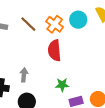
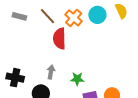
red semicircle: (54, 50) -> (59, 39), moved
gray arrow: (24, 75) -> (51, 72), moved

